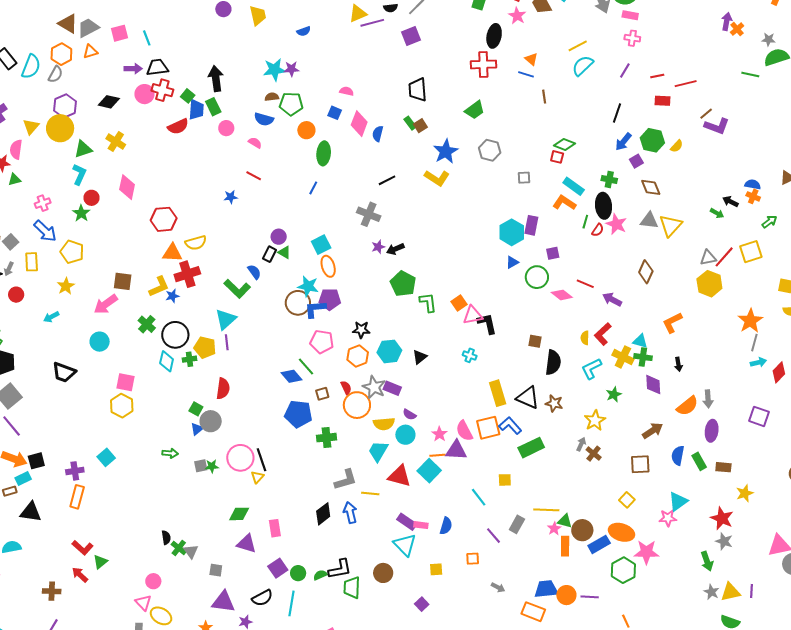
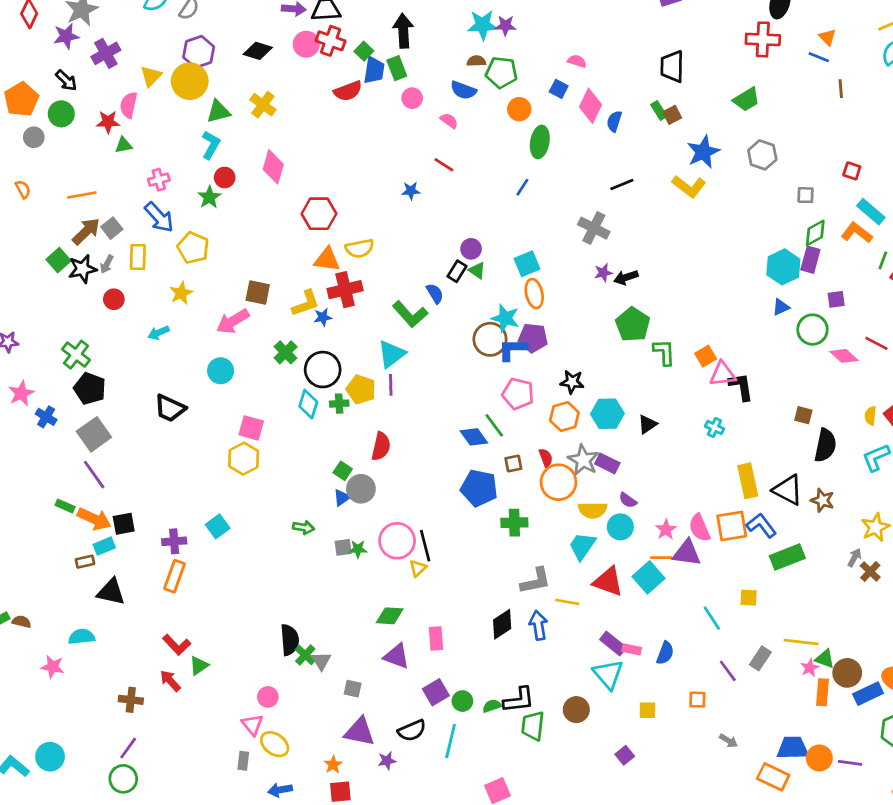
green diamond: (564, 145) -> (815, 233), moved, turned -55
black semicircle: (166, 538) -> (290, 640), size x1.6

